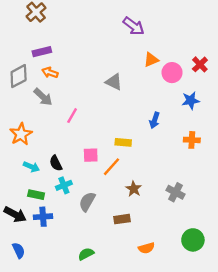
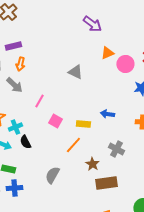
orange arrow: (50, 73) -> (20, 64), turned -96
blue arrow: (155, 120) -> (107, 114), moved, turned 80
pink square: (91, 155) -> (55, 121), moved, turned 32
cyan cross: (64, 185) -> (15, 127), moved
gray cross: (176, 192) -> (116, 149), moved
brown rectangle: (122, 219) -> (106, 183), moved, size x1.5

